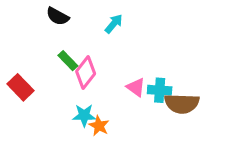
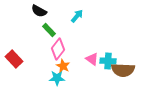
green rectangle: (68, 61) -> (49, 30), moved
orange star: (99, 126) -> (63, 66), moved

